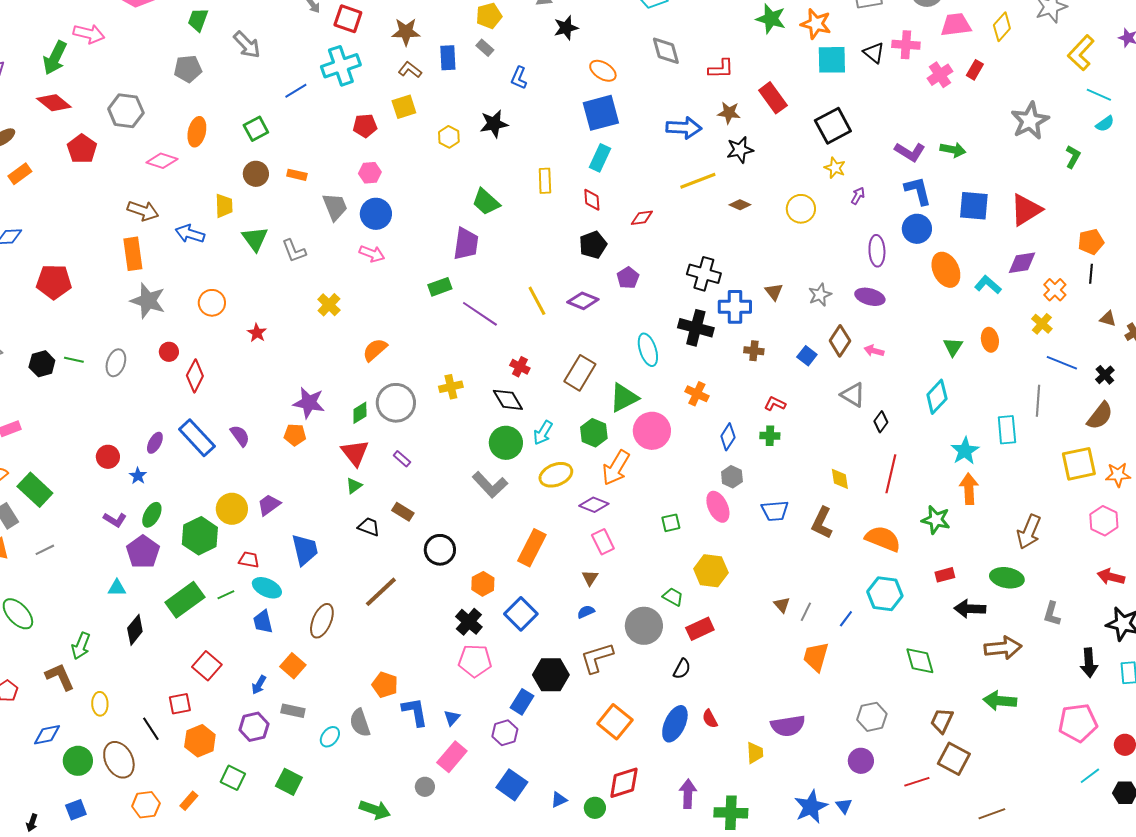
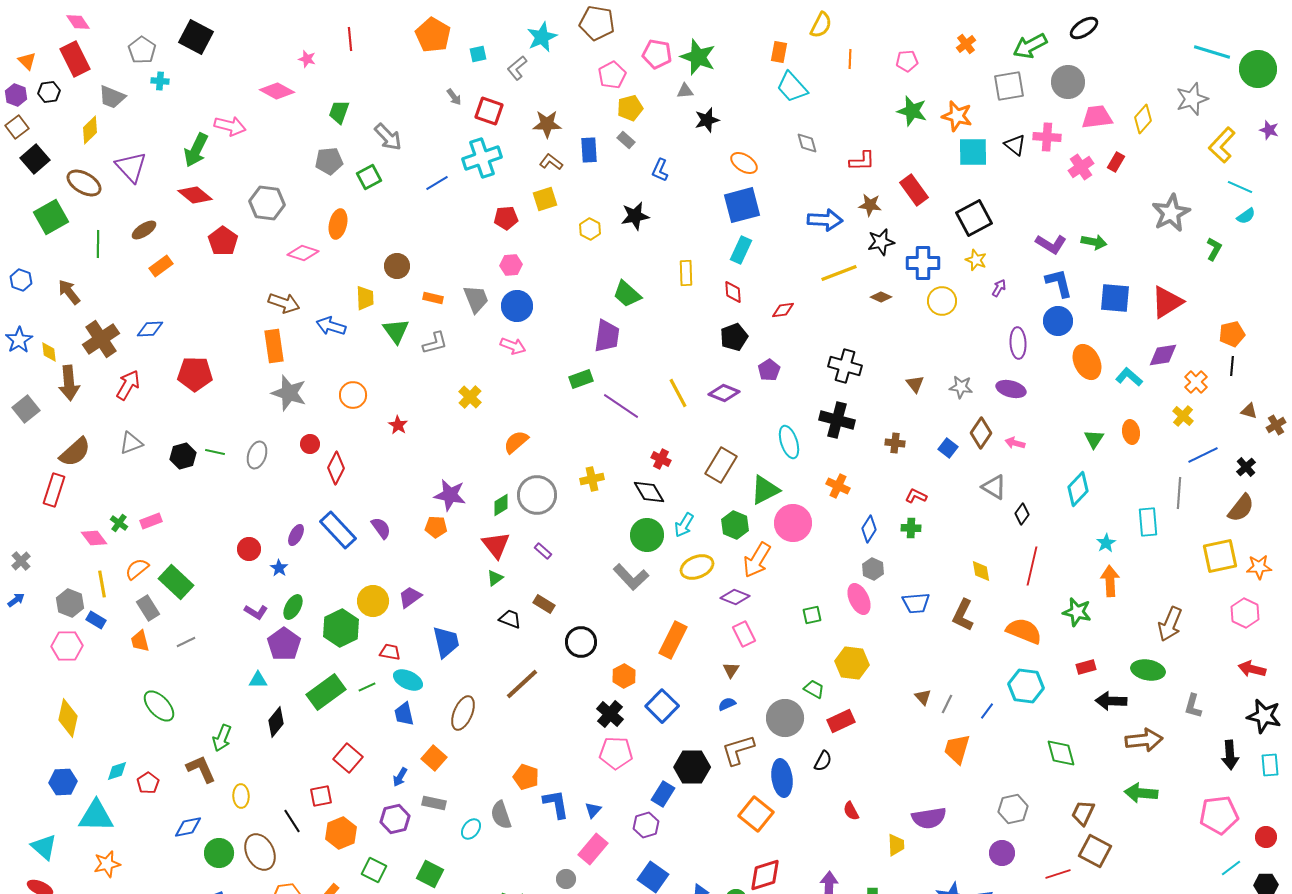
gray diamond: (666, 51) -> (807, 143), size x0.7
green square: (256, 129) -> (369, 177), moved
orange rectangle: (297, 175) -> (433, 298), moved
gray L-shape: (294, 251) -> (435, 343), turned -84
gray star: (820, 295) -> (961, 387), turned 30
blue cross: (735, 307) -> (923, 263), moved
blue line: (1062, 363) -> (1203, 455), turned -48
cyan star: (965, 451) -> (1106, 543), size x0.7
blue ellipse: (675, 724) -> (782, 778), moved, turned -33

